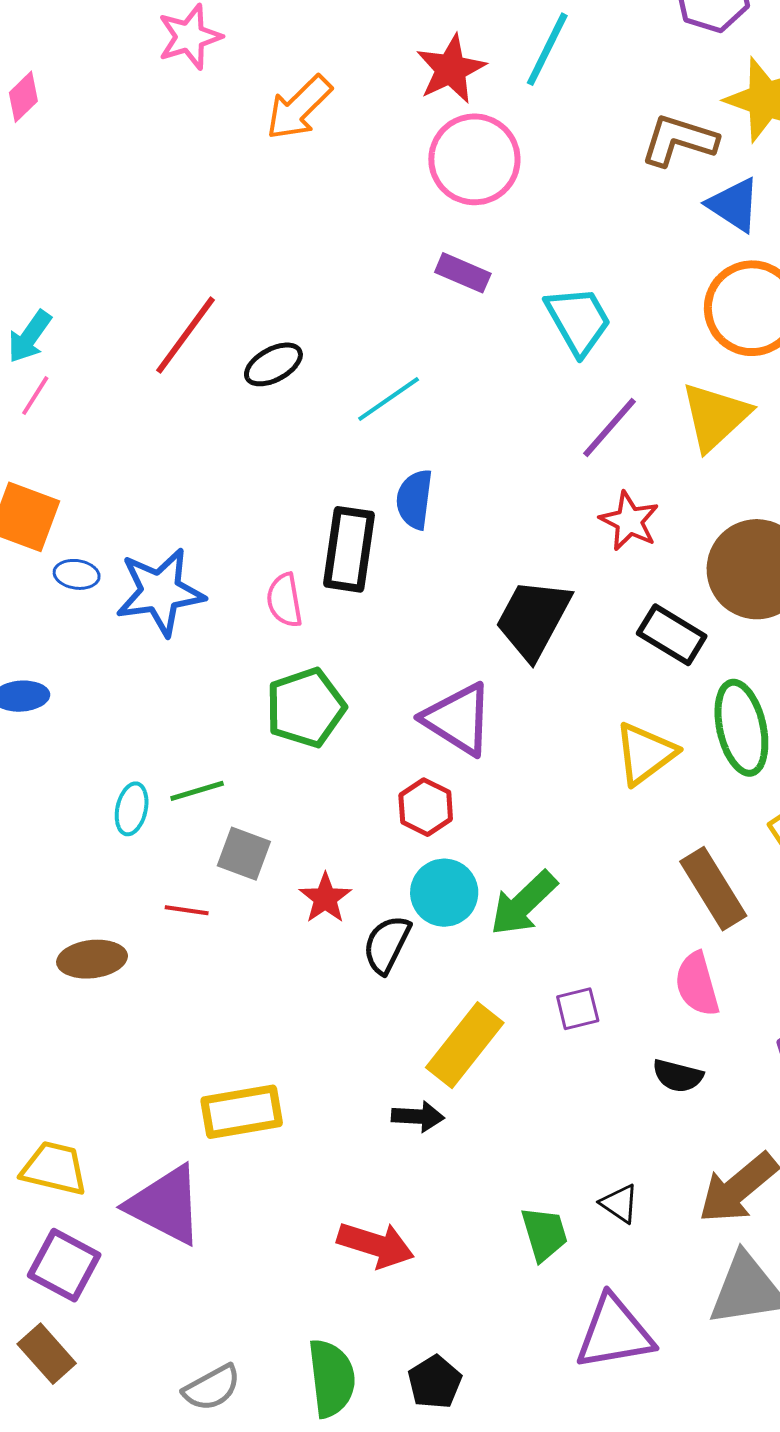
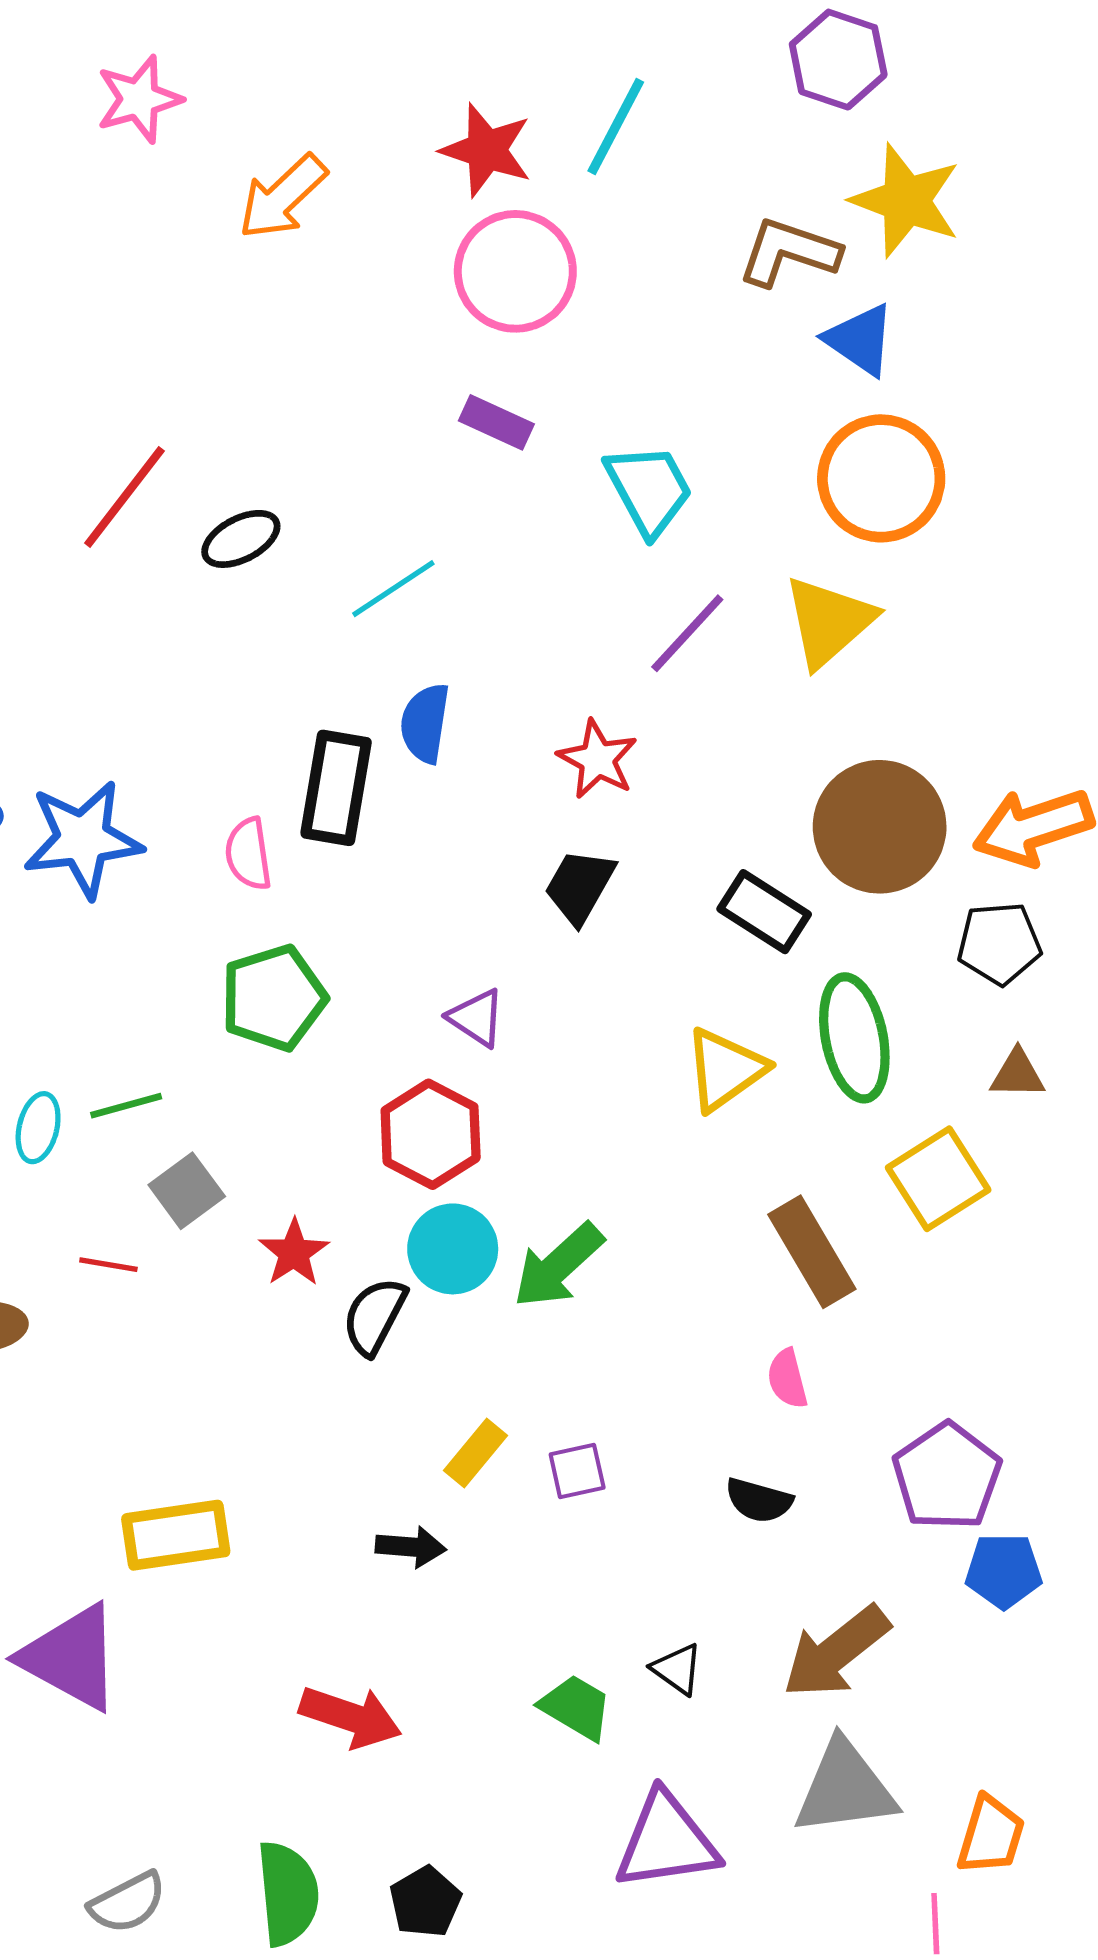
red star: (451, 69) -> (486, 150), turned -30
red star: (629, 521) -> (597, 759), moved
black trapezoid: (533, 619) -> (580, 886), size x0.7
purple triangle: (458, 719) -> (476, 1018), size x0.6
red hexagon: (426, 807) -> (431, 1134), size x1.4
gray square: (244, 854) -> (187, 1191), turned 32
pink semicircle: (697, 984) -> (787, 1379), size x0.7
purple square: (578, 1009) -> (577, 1471), moved
yellow rectangle: (465, 1045) -> (476, 1453), size x0.6
green trapezoid: (544, 1234) -> (576, 1707), turned -44

